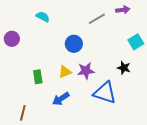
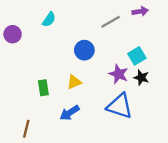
cyan semicircle: (43, 17) -> (49, 19), turned 96
purple circle: (12, 39) -> (13, 34), moved
cyan square: (136, 42) -> (137, 56), moved
purple star: (86, 71) -> (119, 74), moved, turned 30

